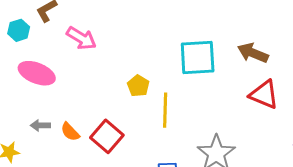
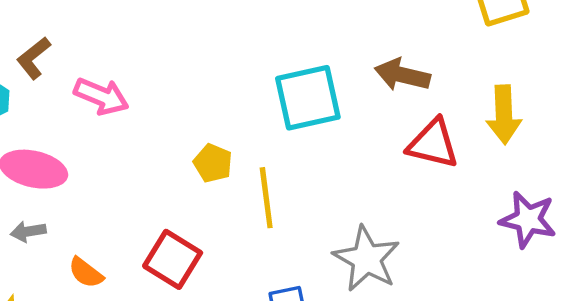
gray arrow: (40, 125) -> (28, 231), moved
orange semicircle: (70, 132) -> (86, 273), moved

